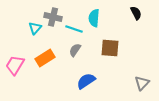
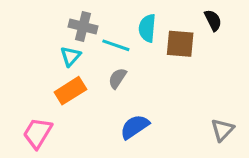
cyan triangle: (35, 28) -> (70, 56), moved
brown square: (110, 48) -> (180, 44), moved
pink trapezoid: (15, 65) -> (38, 133), moved

